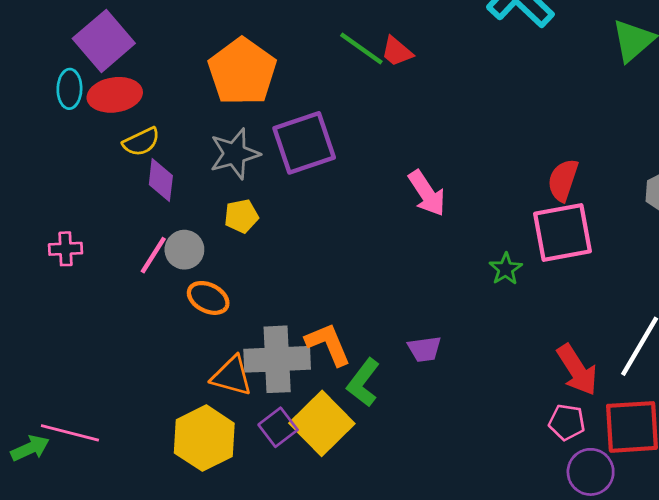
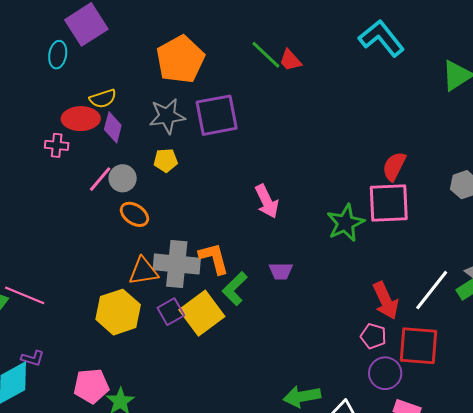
red ellipse: (115, 95) -> (81, 119), moved
pink arrow: (427, 193) -> (267, 201), moved
pink cross: (66, 249) -> (57, 145), moved
green star: (506, 269) -> (345, 223), size x1.6
orange triangle: (232, 376) -> (143, 271), turned -32

